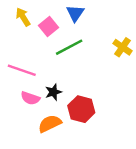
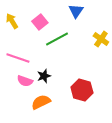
blue triangle: (75, 13) -> (76, 11), moved
yellow arrow: (23, 17) -> (12, 21), moved
red hexagon: (81, 109) -> (82, 90), moved

